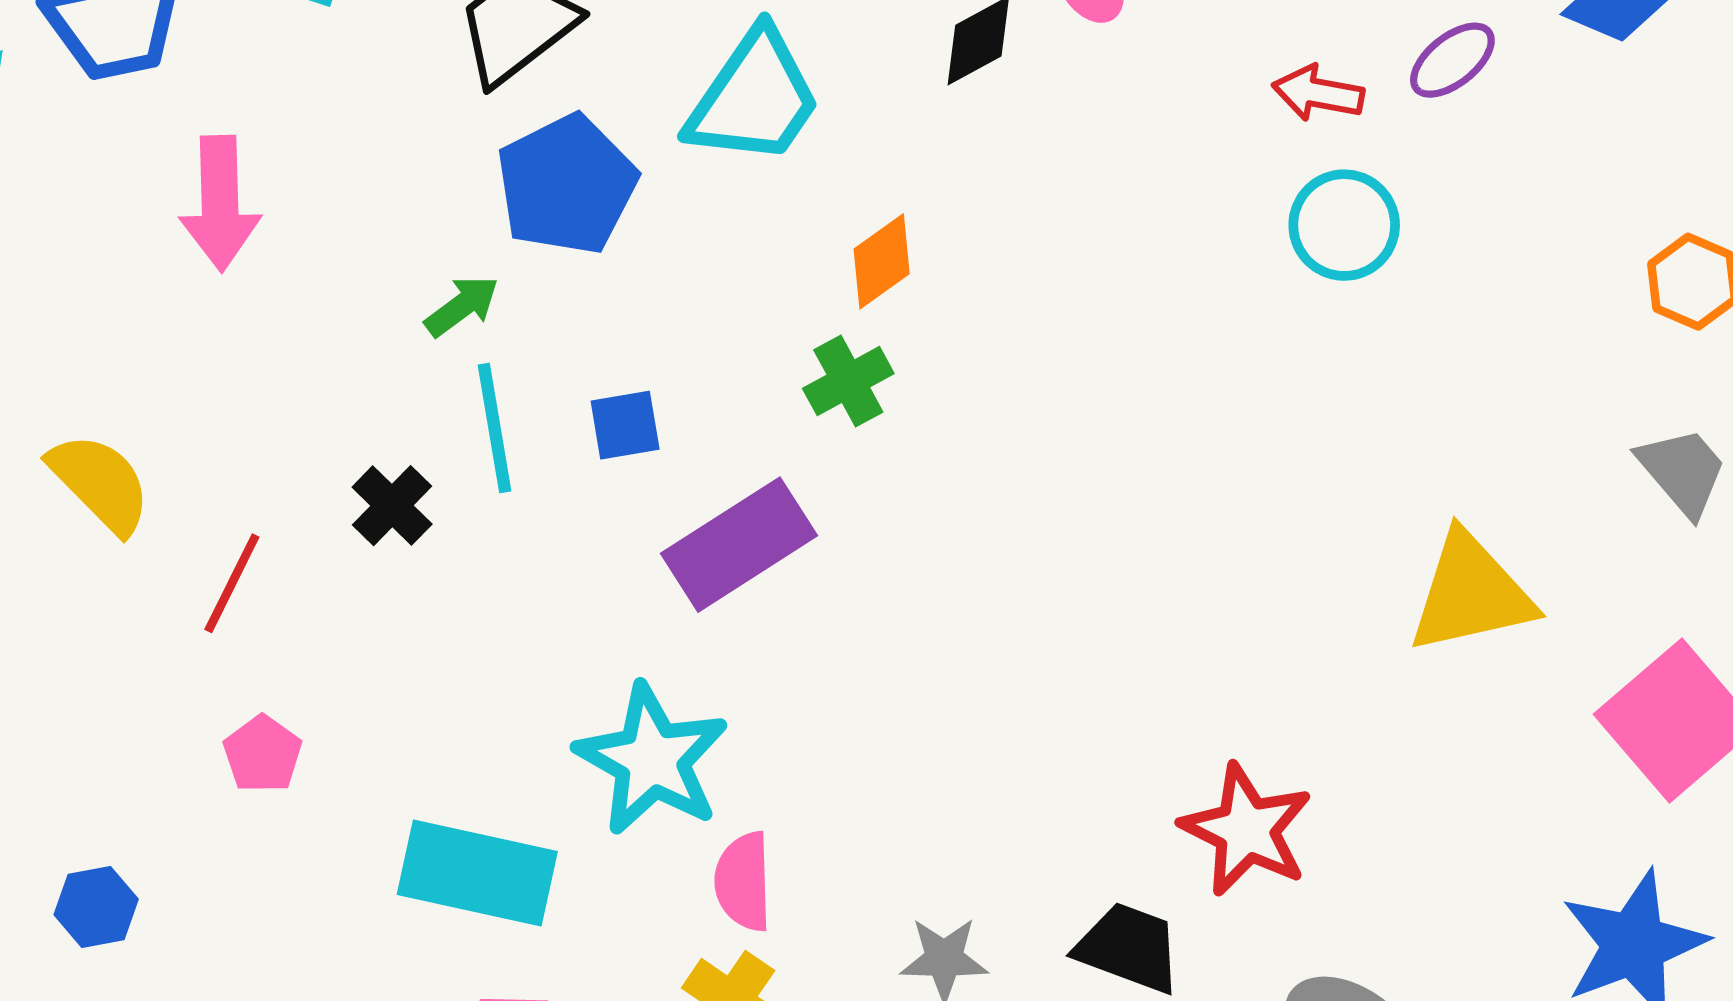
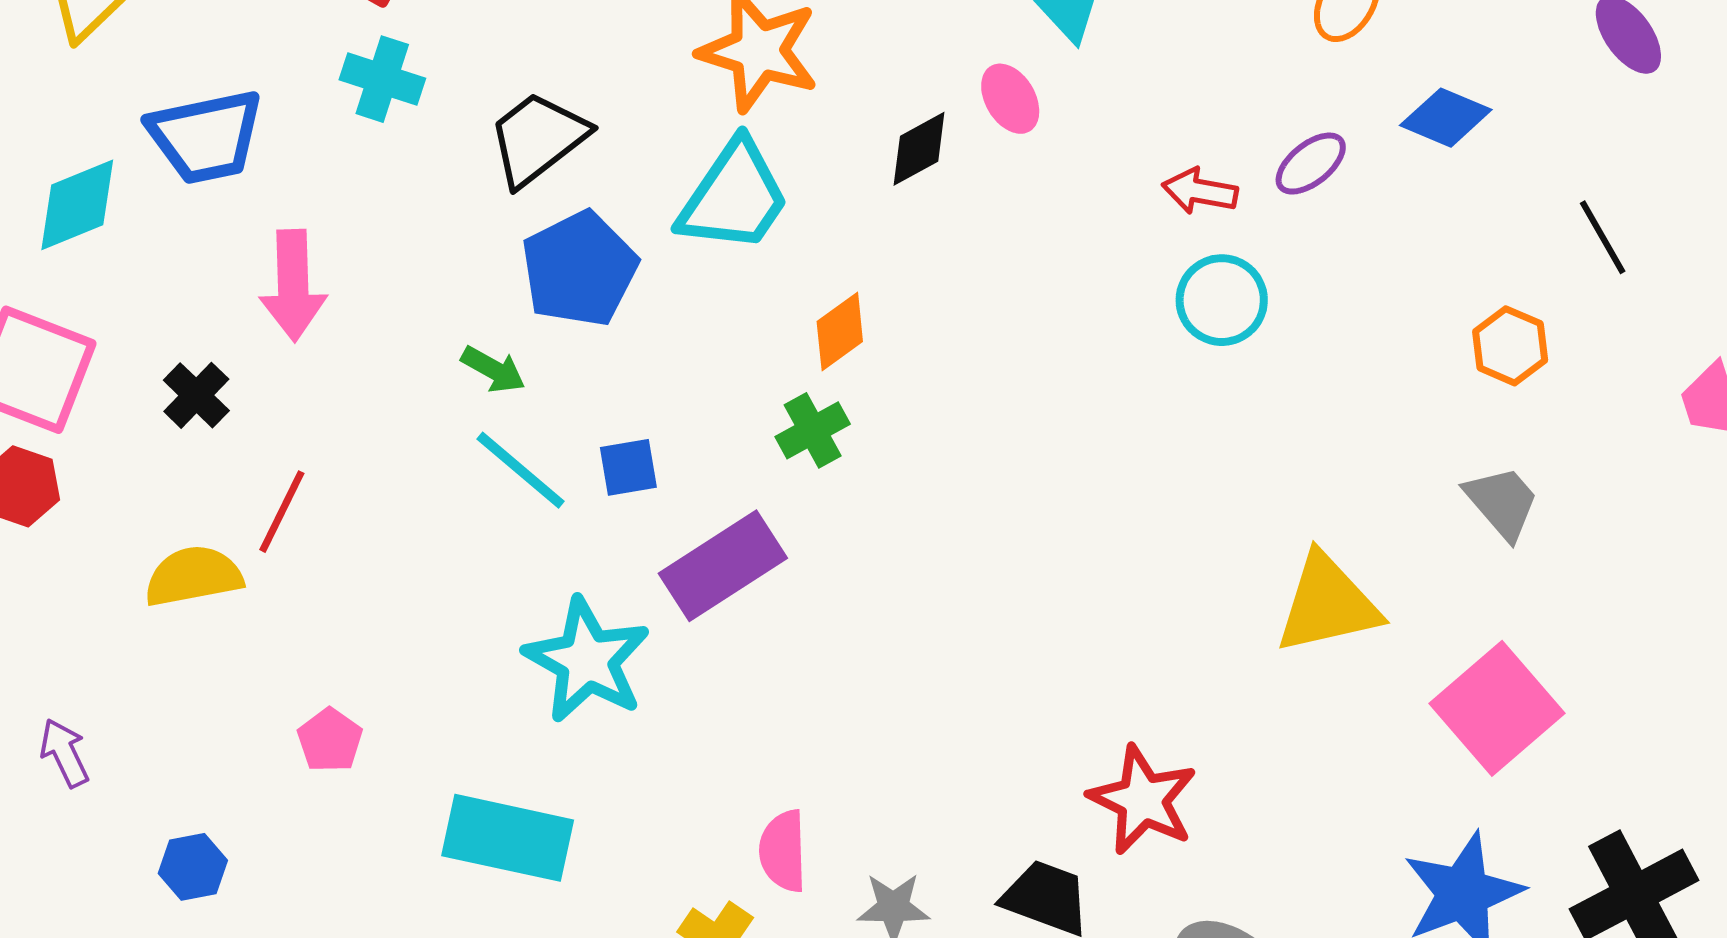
green arrow: (462, 306) -> (493, 370), turned 66
cyan line: (494, 428) -> (521, 470), turned -40
yellow semicircle: (100, 483) -> (193, 576), moved, turned -56
black cross: (392, 506) -> (196, 395), moved
red line: (232, 583) -> (282, 512), moved
cyan star: (652, 760) -> (587, 660), moved
pink semicircle: (743, 882) -> (783, 851), moved

